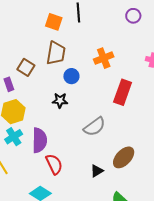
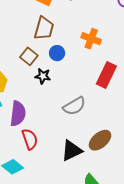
orange cross: (104, 58) -> (91, 39), turned 36
brown square: (26, 67) -> (29, 56), moved
black triangle: (97, 171) -> (72, 151), size x1.6

